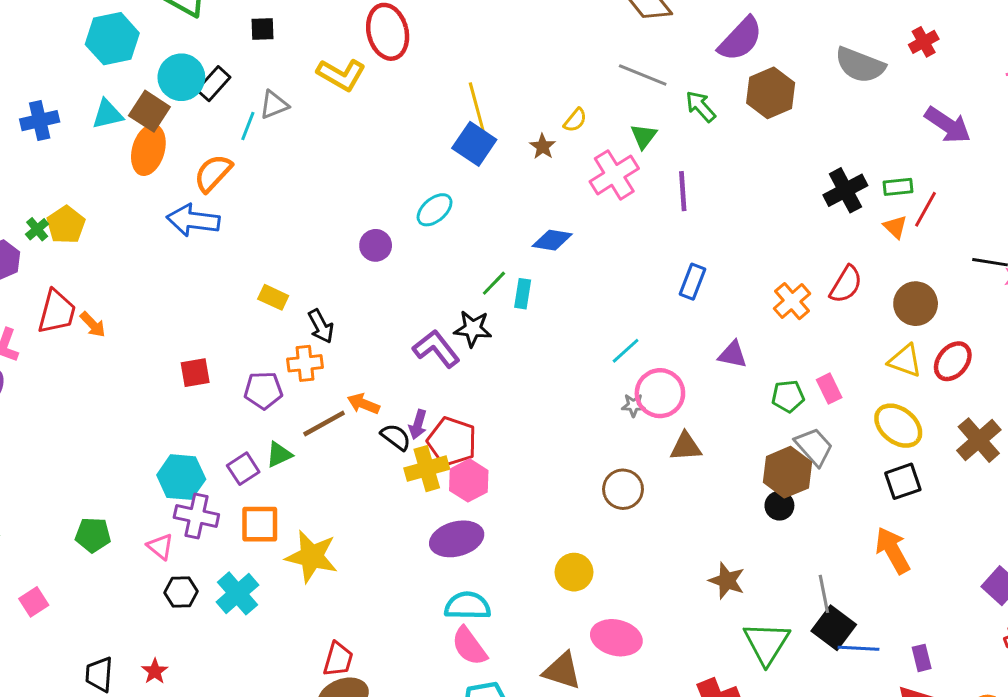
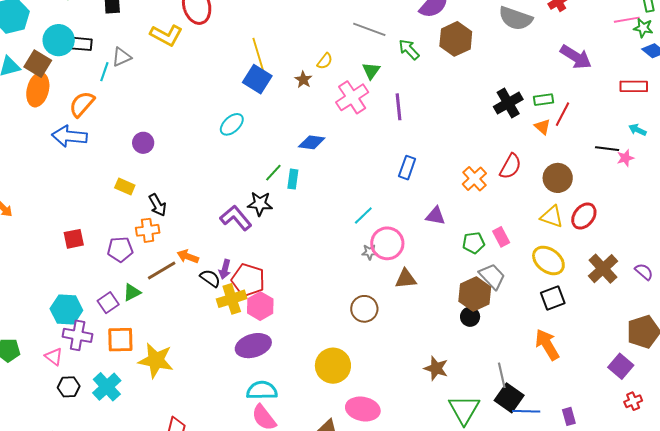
black rectangle: (214, 84) -> (80, 44), turned 55
purple circle: (376, 245) -> (143, 143), moved
yellow circle: (574, 572) -> (333, 366), size x1.4

